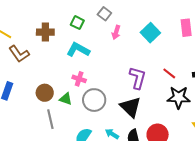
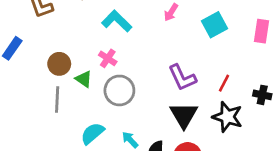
red line: (169, 73) -> (224, 83), turned 64
purple L-shape: (138, 78) -> (182, 78), turned 125
black triangle: (130, 107) -> (184, 115), moved

